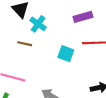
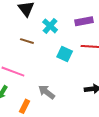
cyan cross: (38, 24) -> (50, 26), moved

